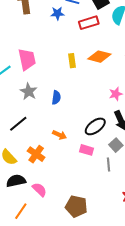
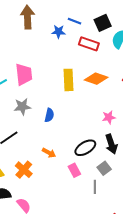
red rectangle: (89, 23) -> (89, 44), turned 30
yellow rectangle: (72, 61) -> (69, 80), size x1.5
gray star: (29, 91) -> (22, 107), turned 30
pink rectangle: (86, 150) -> (74, 170), turned 40

